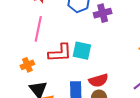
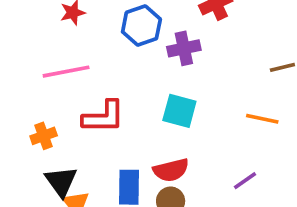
pink line: (38, 29) -> (66, 72), turned 65
cyan square: (82, 51) -> (179, 111), moved

